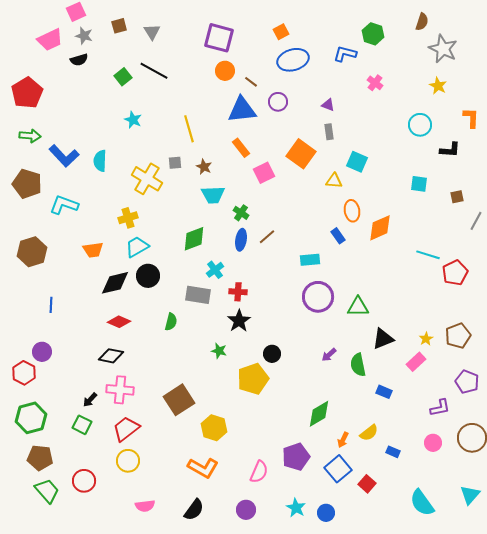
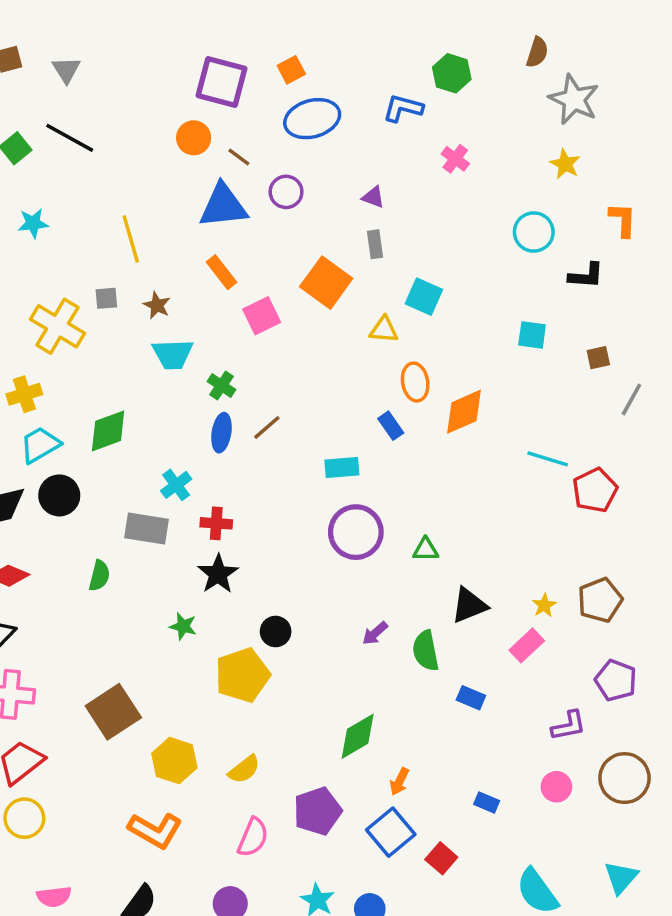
purple square: (219, 38) -> (221, 82), moved
cyan star: (133, 120) -> (33, 223), turned -30
green diamond: (194, 239) -> (108, 431), moved
green triangle: (358, 307) -> (426, 550), size x0.7
yellow semicircle: (369, 433) -> (244, 769), moved

